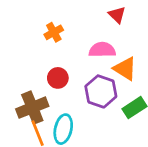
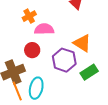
pink semicircle: (102, 50) -> (44, 29), moved

